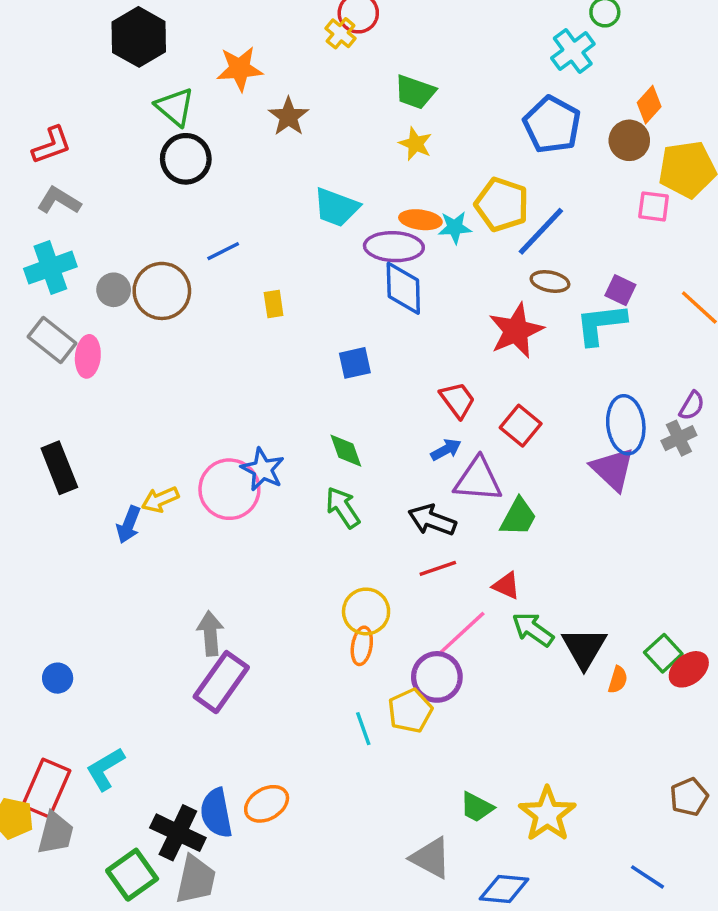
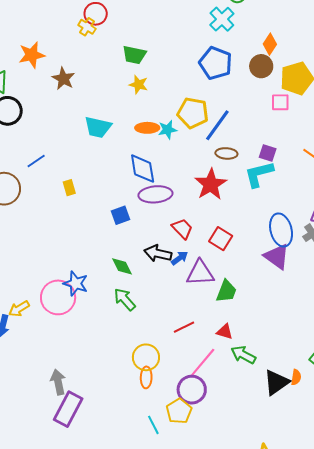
purple ellipse: (394, 247) -> (155, 194), moved
black arrow: (432, 520) -> (158, 253), moved
black triangle: (584, 648) -> (276, 382), moved, turned 32

